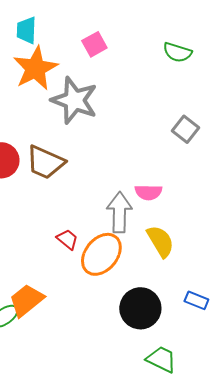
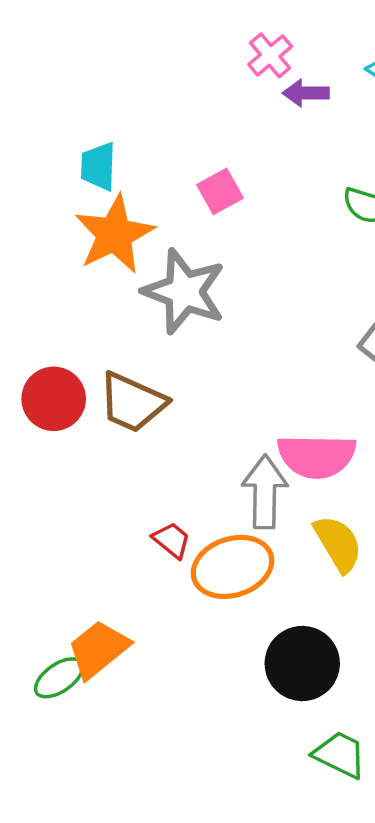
pink semicircle: (148, 192) -> (317, 456), size x1.6
orange ellipse: (101, 254) -> (232, 567), turned 33

